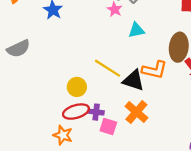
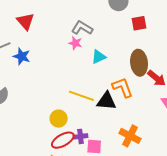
orange L-shape: (154, 70) -> (123, 87), turned -110
orange cross: (136, 112) -> (130, 136), moved

